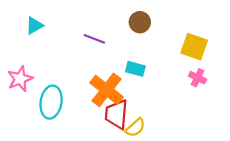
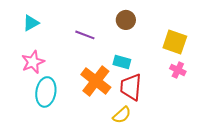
pink star: (20, 79) -> (33, 62), moved
red trapezoid: (117, 114) -> (131, 87), moved

